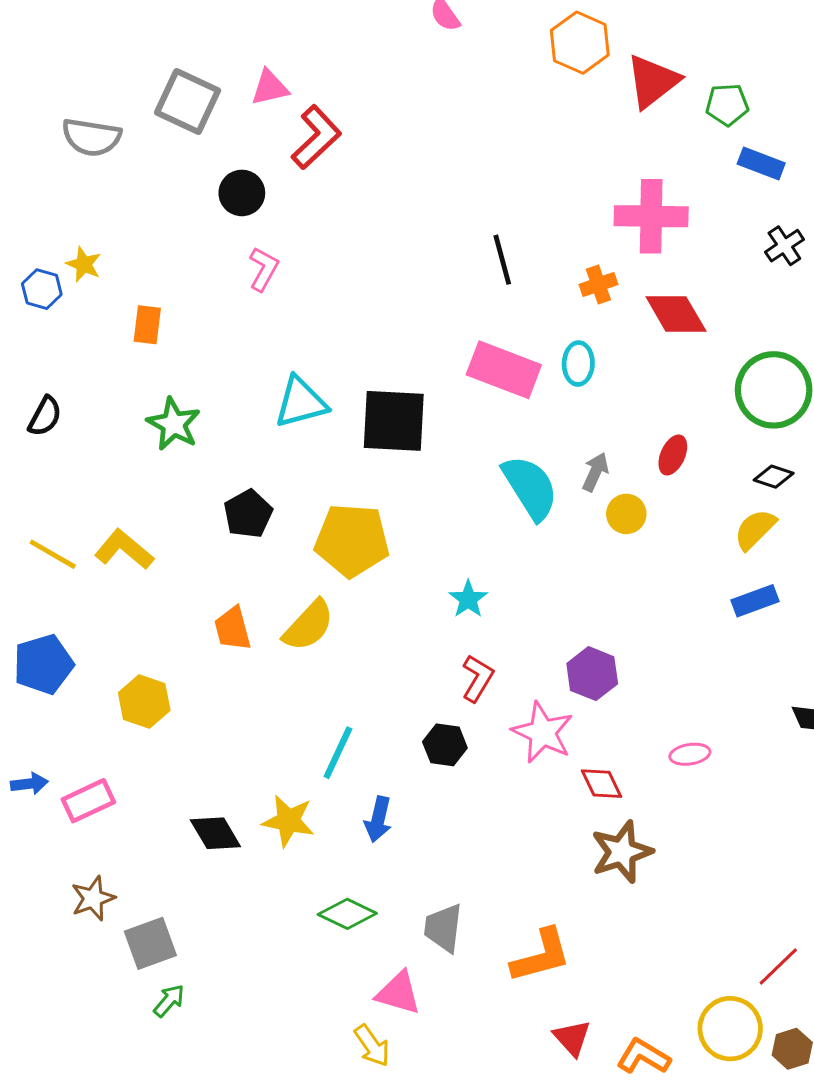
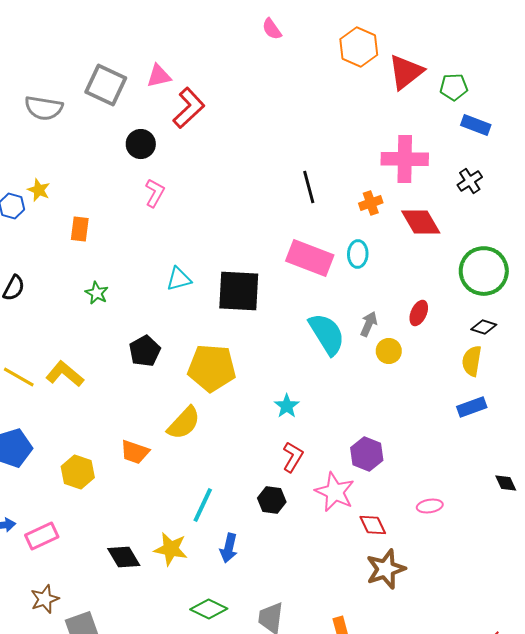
black cross: (784, 246) -> (470, 181), moved
cyan triangle: (301, 402) -> (179, 279), size x0.7
green star: (174, 424) -> (97, 293), size x0.7
yellow semicircle: (755, 529) -> (472, 361), turned -36
orange trapezoid: (233, 629) -> (135, 452), moved, turned -56

